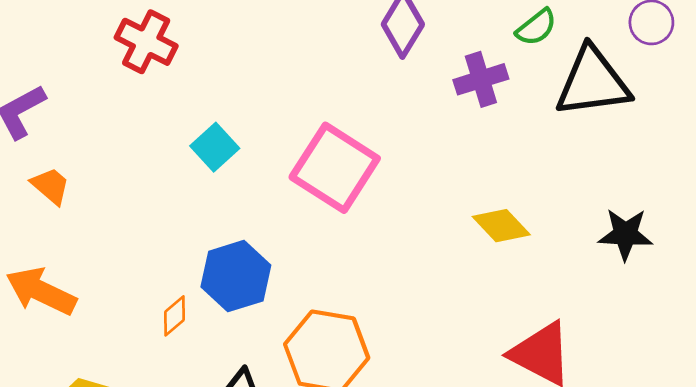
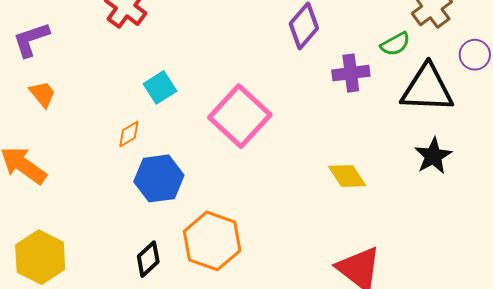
black star: (625, 234) -> (433, 156), moved, turned 30
orange diamond: (174, 316) -> (129, 134), moved

